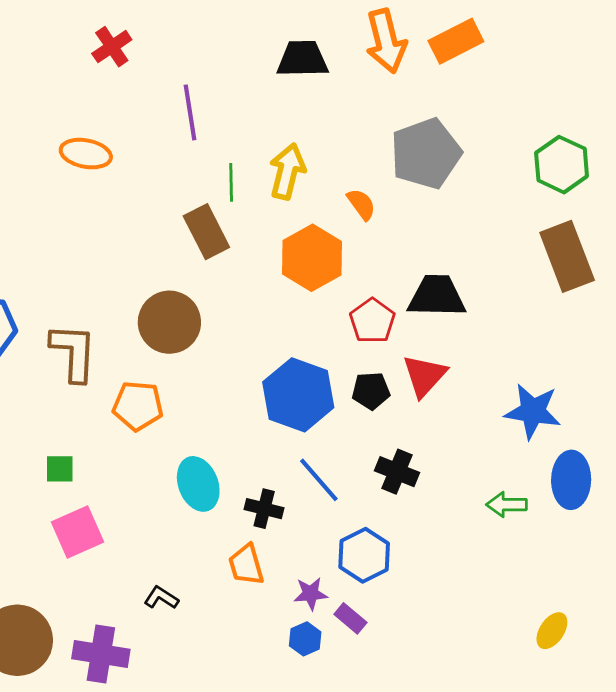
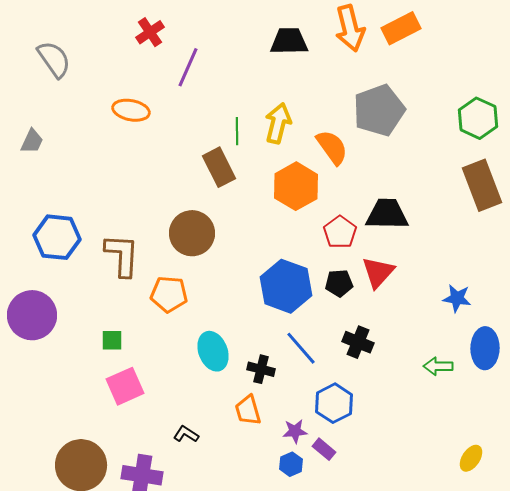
purple line: (190, 112) -> (188, 67), moved, turned 33
orange semicircle: (361, 204) -> (332, 147), size x1.5
blue star: (533, 411) -> (457, 298), size x0.7

